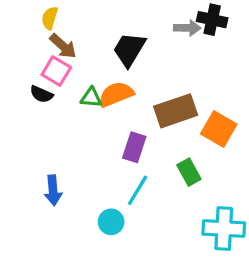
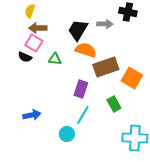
gray arrow: (187, 28) -> (105, 24), moved
brown arrow: (63, 46) -> (38, 28), turned 138
orange semicircle: (116, 94) -> (86, 50), moved, turned 40
blue arrow: (53, 190) -> (32, 115), turned -96

